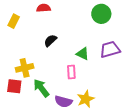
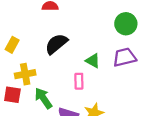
green circle: (101, 14) -> (126, 24), moved
yellow rectangle: (14, 21) -> (12, 45), moved
black semicircle: (50, 41) -> (56, 44), size x1.5

